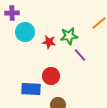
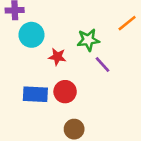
red star: (49, 42) -> (57, 57), moved
blue rectangle: (31, 89) -> (35, 94), moved

